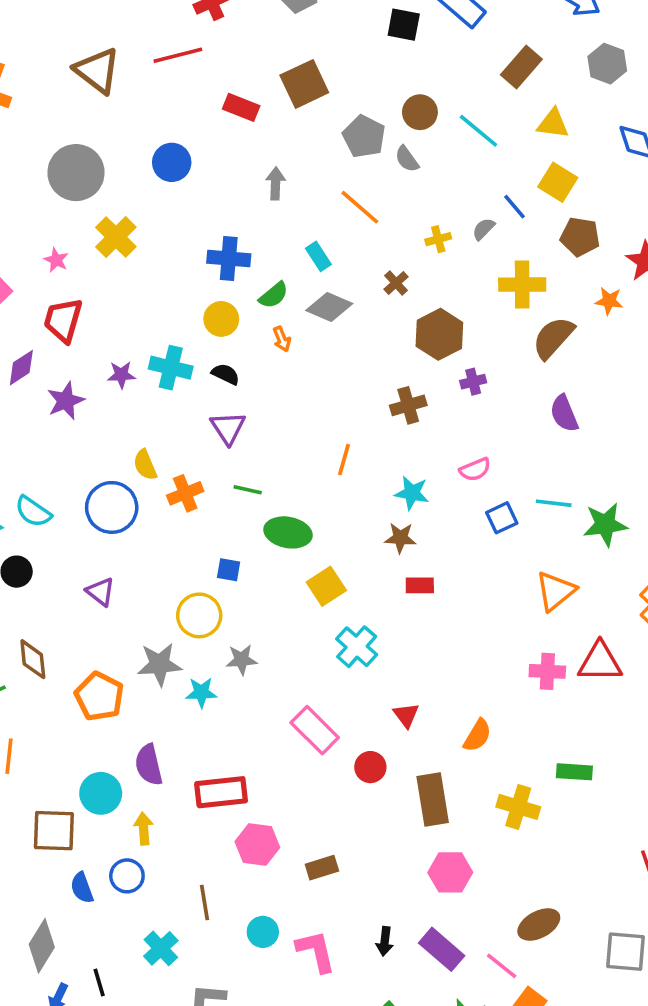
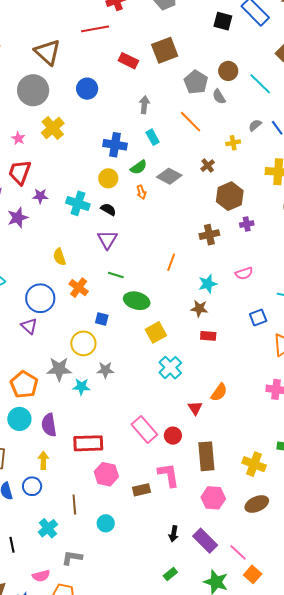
brown triangle: (97, 71) -> (48, 52), moved
gray semicircle: (484, 229) -> (255, 125), moved
cyan rectangle: (318, 256) -> (153, 137), moved
purple star: (121, 375) -> (40, 196), moved
orange cross: (185, 493) -> (79, 288), moved, turned -36
cyan star: (412, 493) -> (208, 284), turned -30
blue circle: (112, 507) -> (40, 298), moved
blue square: (502, 518) -> (258, 317), moved
pink rectangle: (315, 730) -> (144, 429), moved
orange semicircle: (477, 735) -> (219, 392), moved
cyan circle: (101, 793) -> (19, 419), moved
brown ellipse: (539, 925) -> (257, 504), moved
pink L-shape: (316, 951) -> (169, 475), moved

